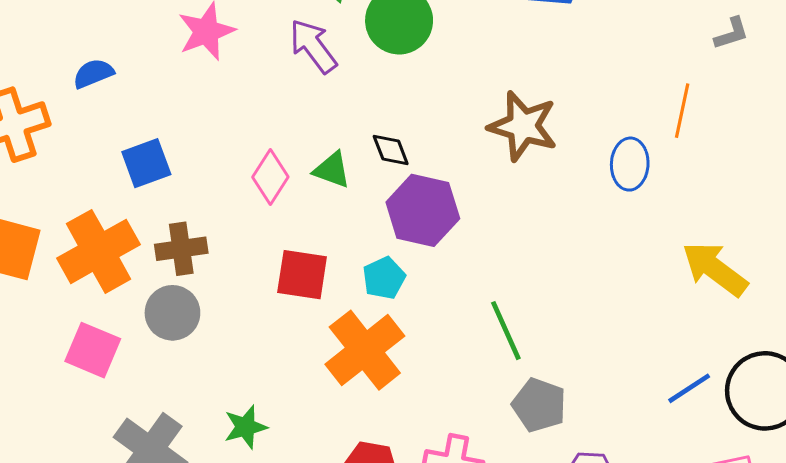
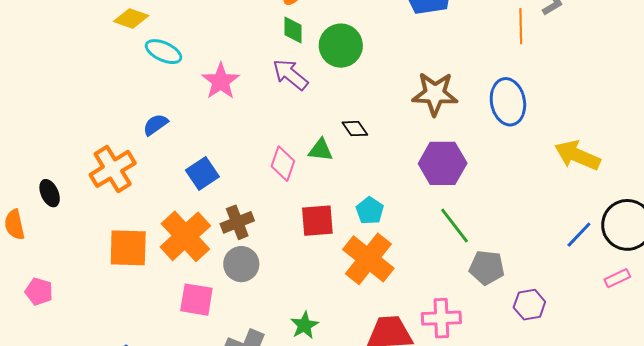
orange line: (682, 111) -> (521, 26), moved
blue ellipse: (630, 164) -> (508, 102), size x1.4
purple hexagon: (423, 210) -> (443, 163), moved

